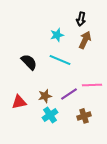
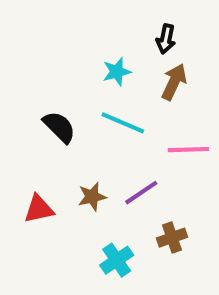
pink line: (92, 85) -> (188, 150), moved
cyan cross: (50, 115) -> (117, 260), moved

